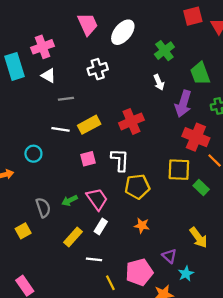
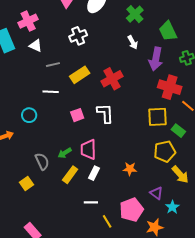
yellow rectangle: (89, 125) -> (80, 75), moved
yellow pentagon: (137, 187) -> (165, 151), moved
pink trapezoid: (97, 199) -> (88, 149), turned -140
yellow rectangle: (73, 237) -> (70, 175), moved

